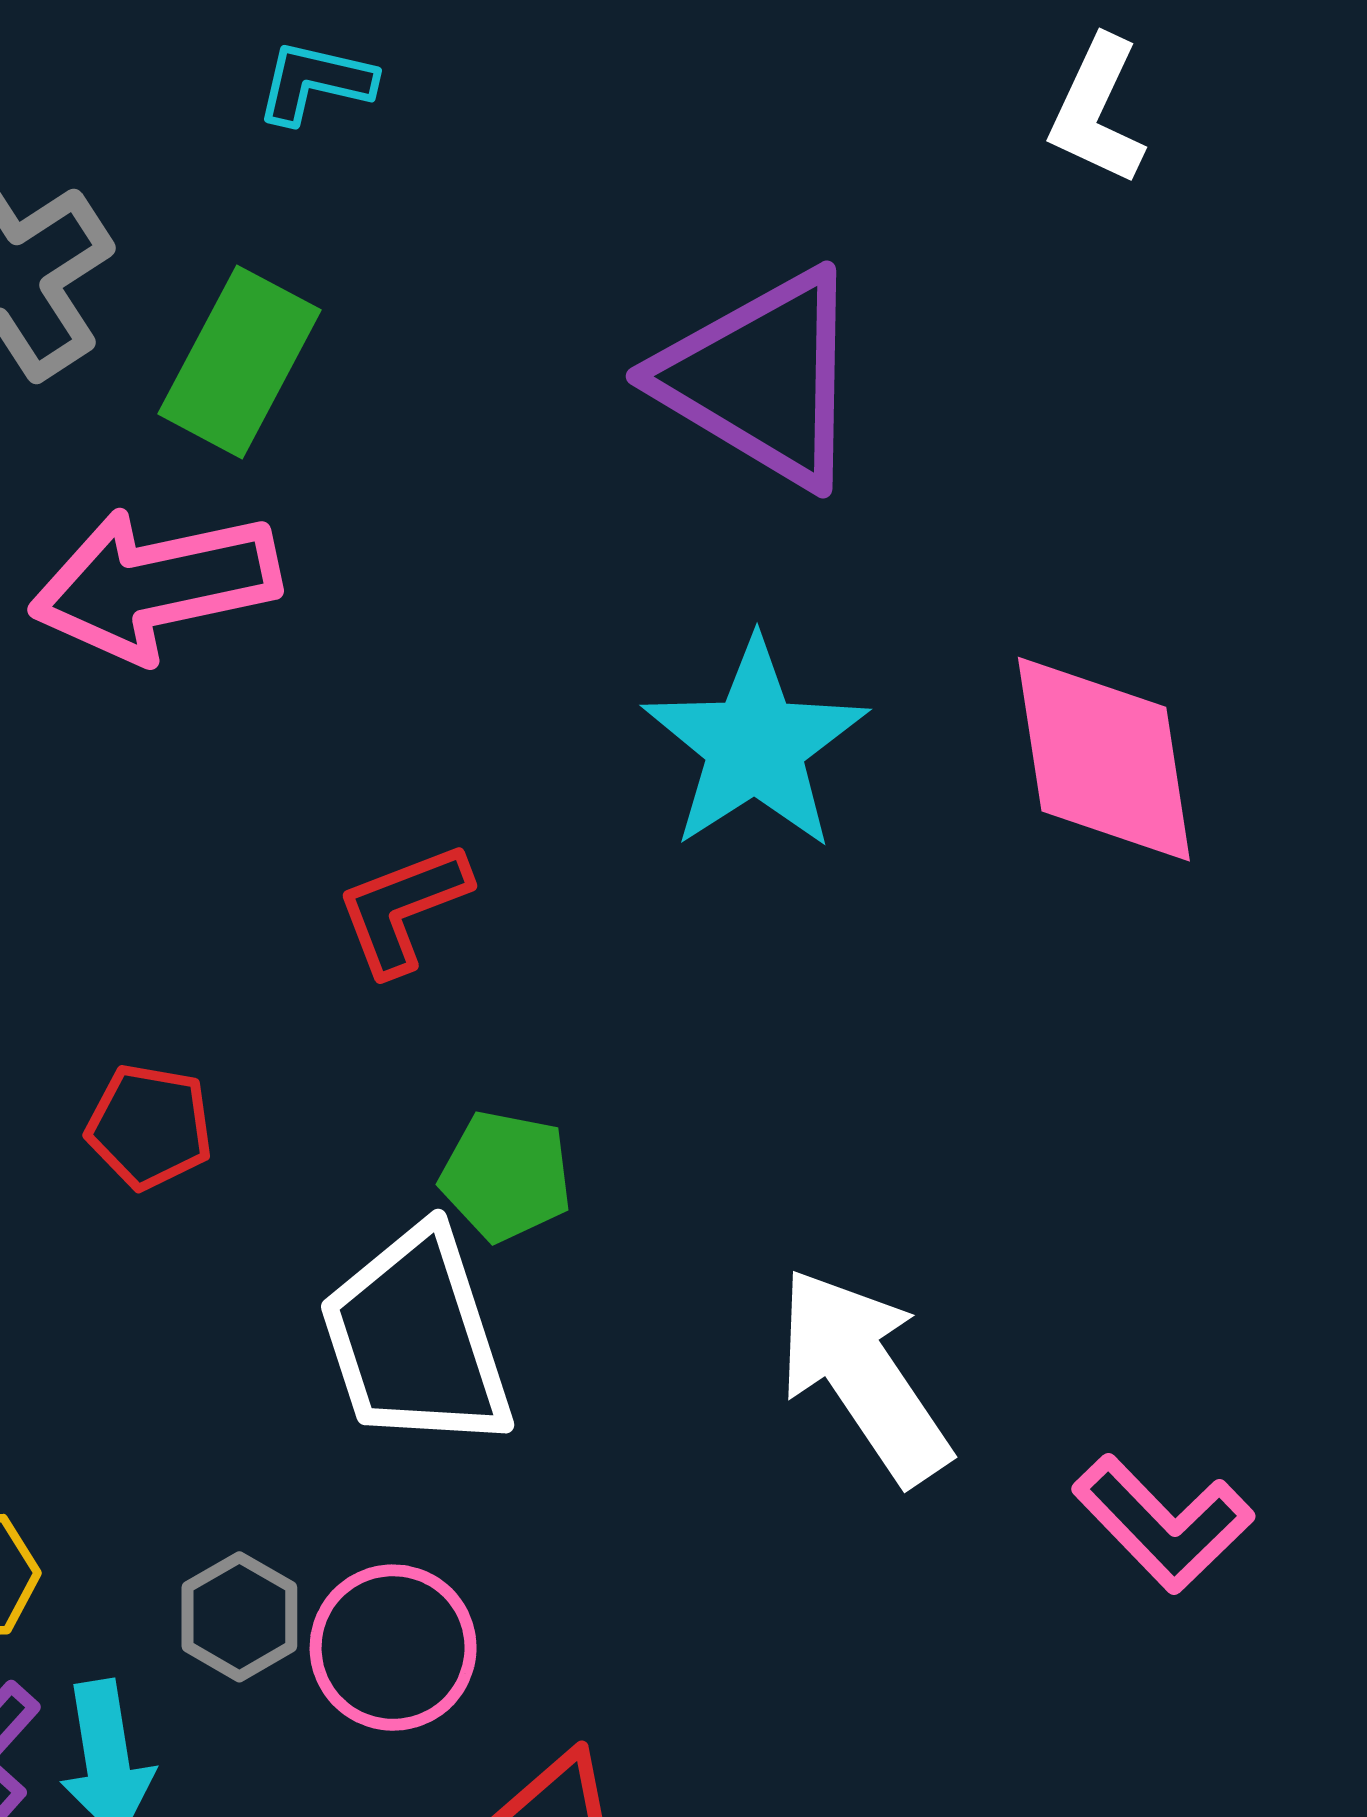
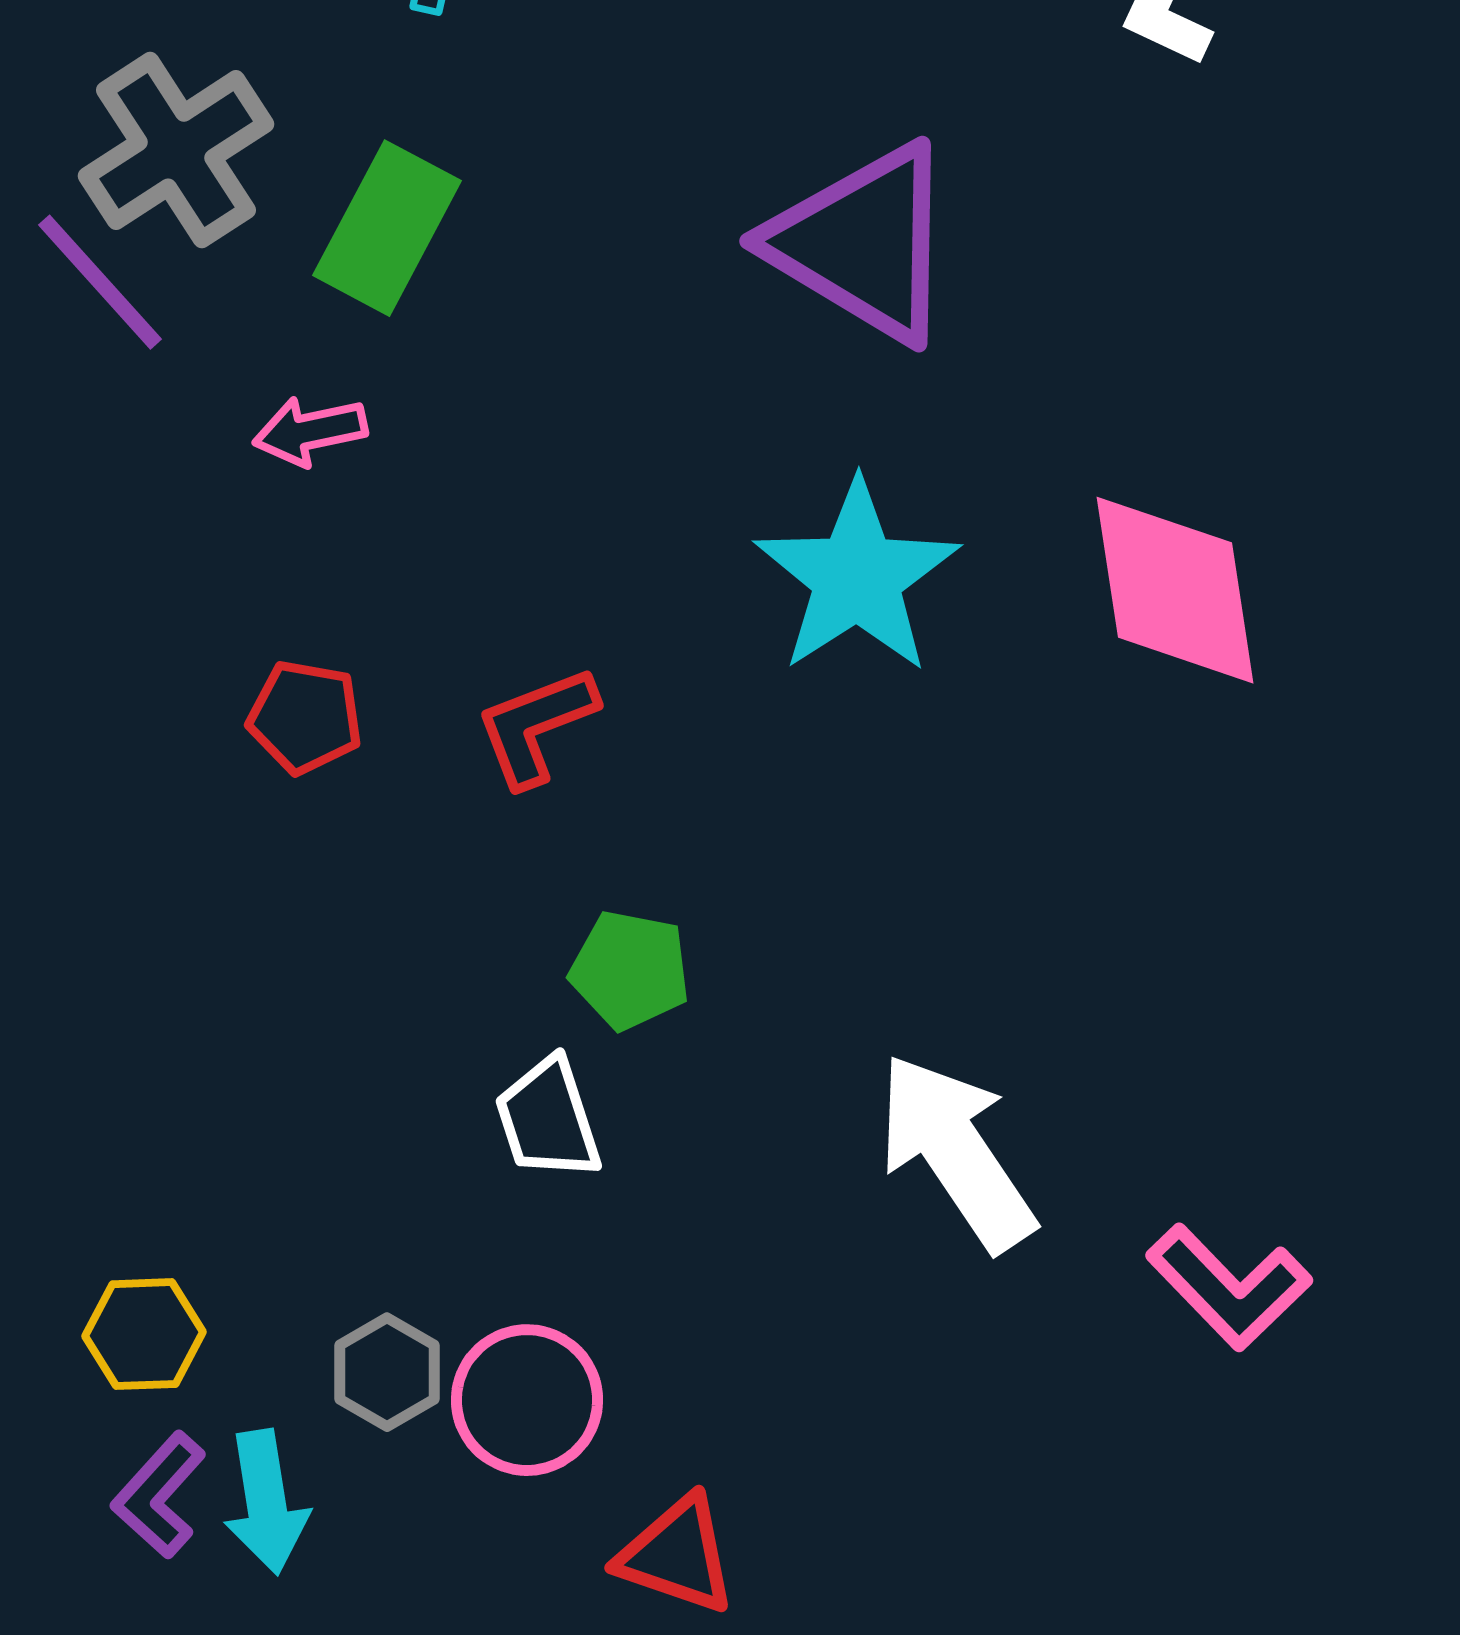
pink arrow: (155, 585) -> (310, 431), size x0.5
red pentagon: (150, 1127) -> (305, 717), moved
white trapezoid: (416, 1339) -> (548, 1119), size x0.6

